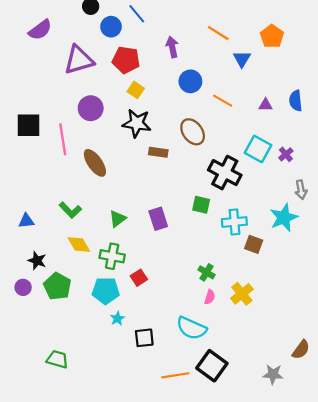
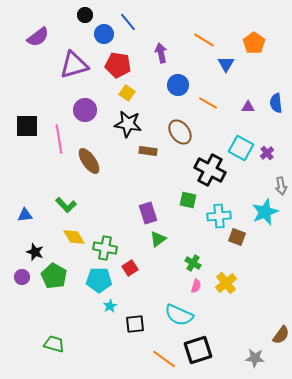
green triangle: (117, 219) -> (158, 239), moved
black square: (212, 366) -> (198, 350), turned 36
orange line: (175, 375) -> (164, 359), turned 45

